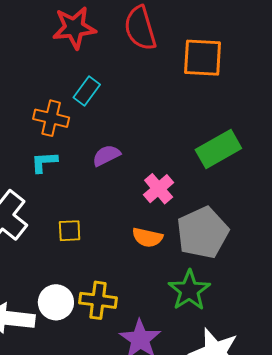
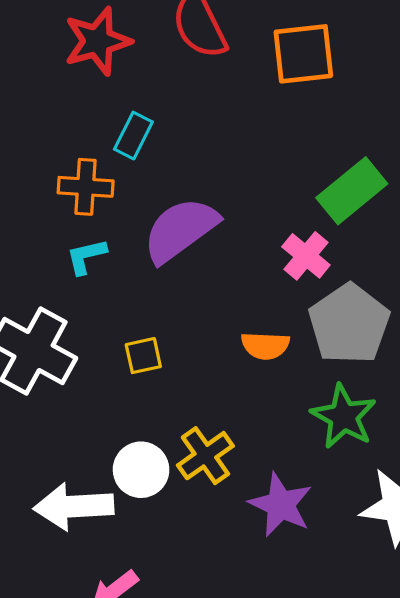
purple semicircle: (106, 155) -> (180, 230), size x1.8
pink cross: (159, 189) -> (306, 256), moved
yellow cross: (98, 300) -> (205, 456), turned -33

